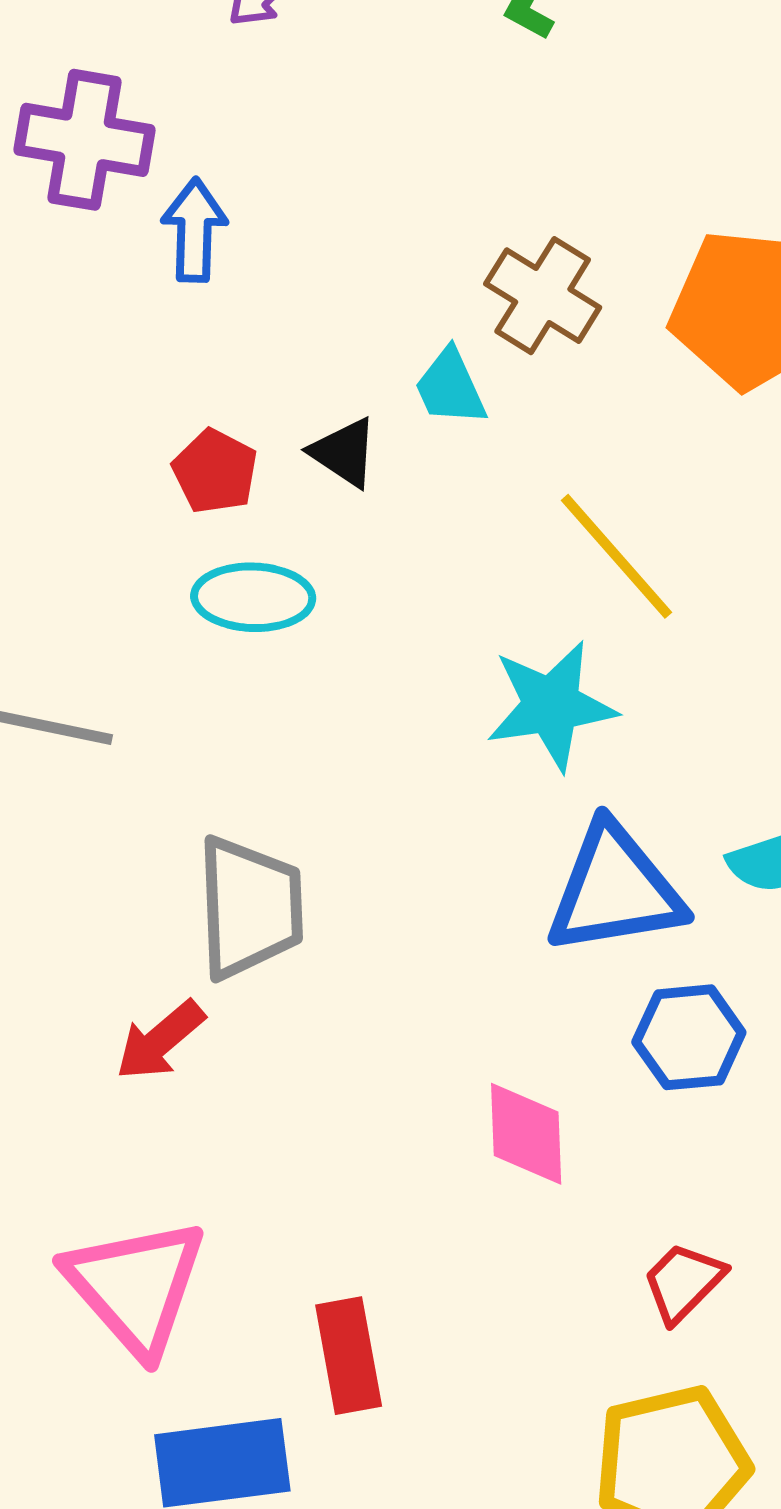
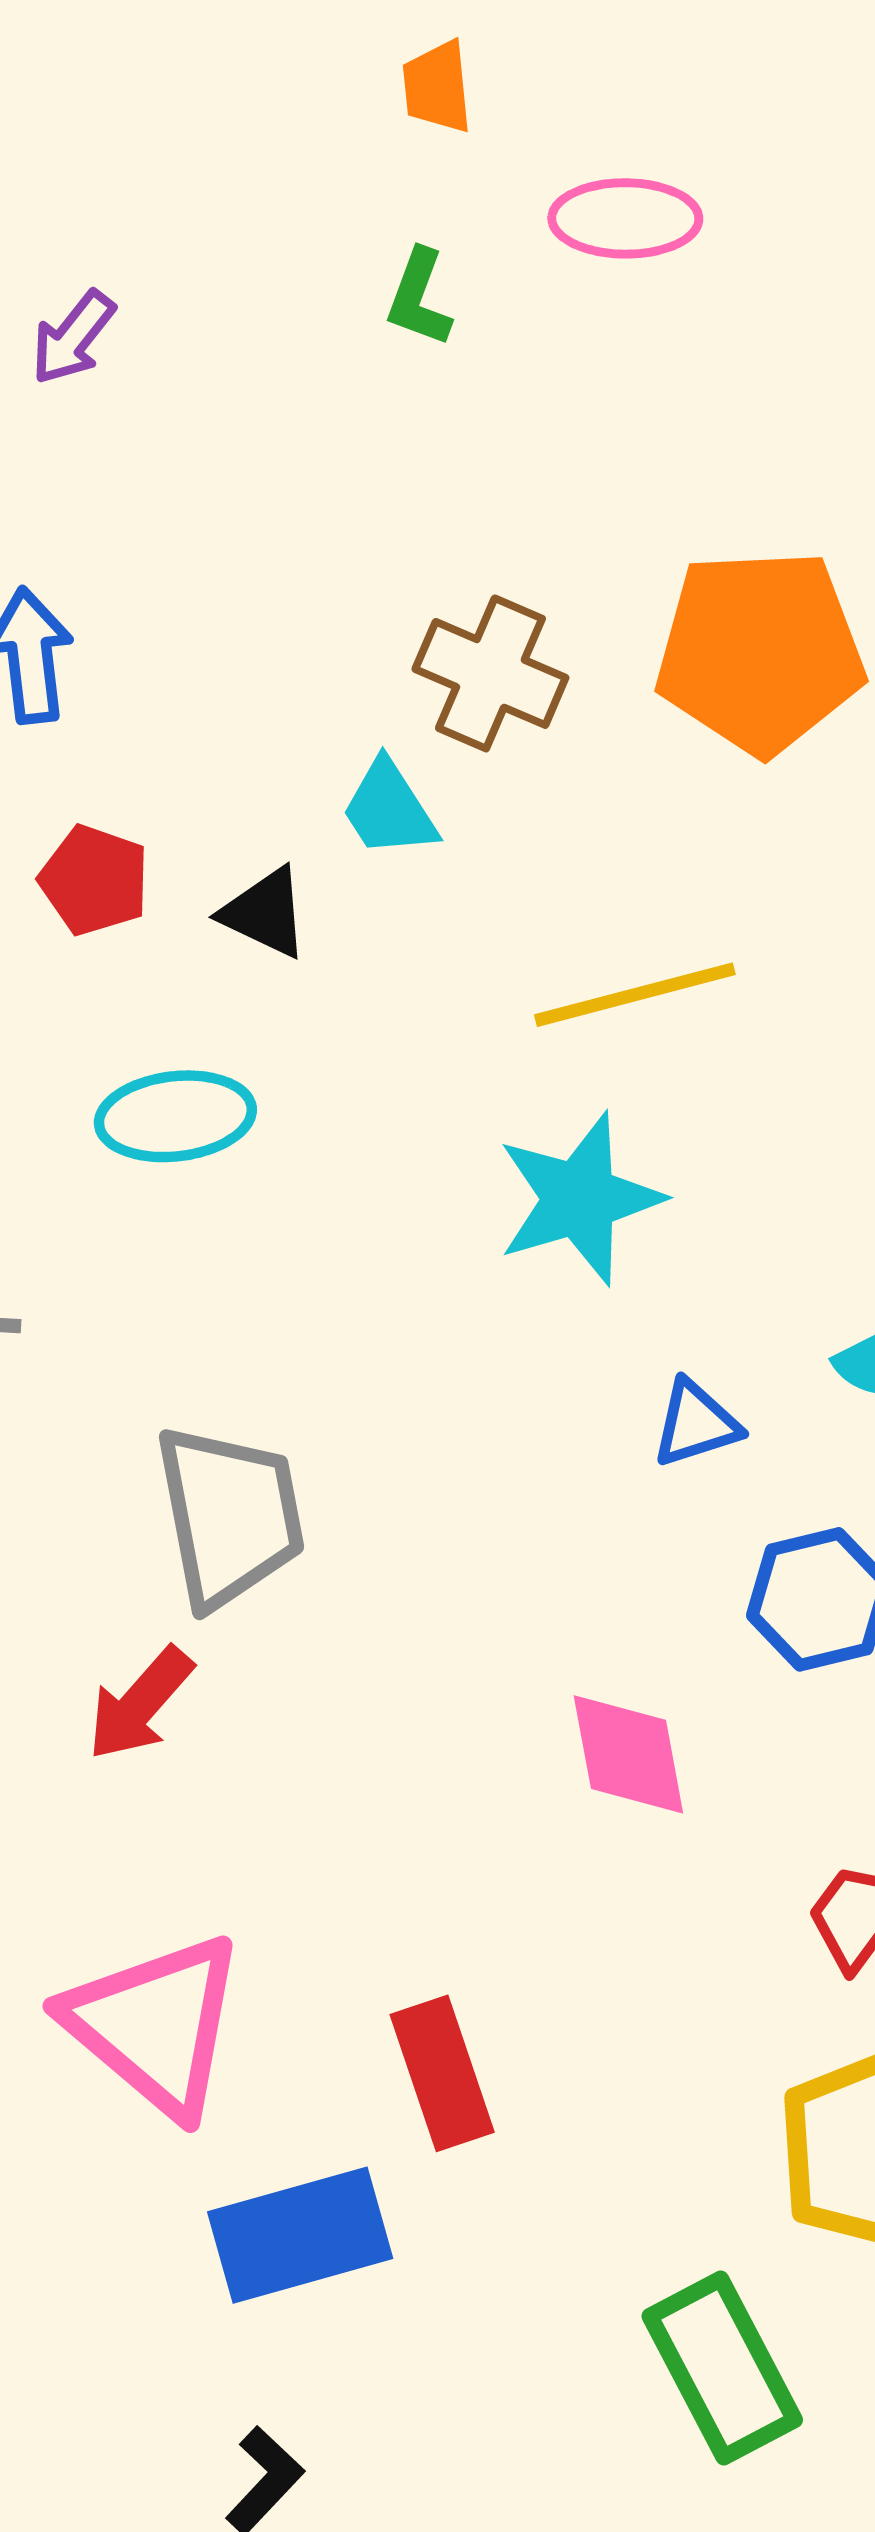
red pentagon: (215, 471) -> (94, 880), moved
yellow line: (616, 556) -> (635, 995), turned -55
blue triangle: (615, 890) -> (696, 1424), size x0.5

